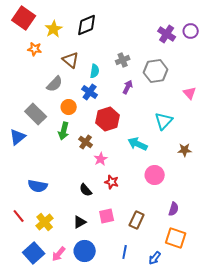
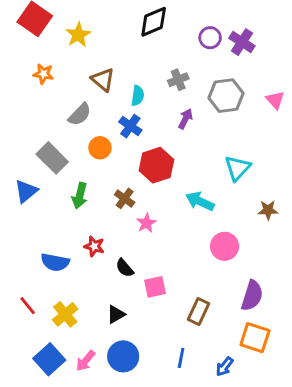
black diamond: (87, 25) -> (154, 22), moved
purple circle: (191, 31) -> (210, 38), moved
orange star: (35, 49) -> (43, 74), moved
pink triangle: (190, 93) -> (275, 100), moved
green arrow: (64, 131) -> (80, 196), moved
red star: (112, 182) -> (94, 246), moved
purple semicircle: (174, 209) -> (252, 296), size x1.5
pink square: (107, 216) -> (155, 287), moved

